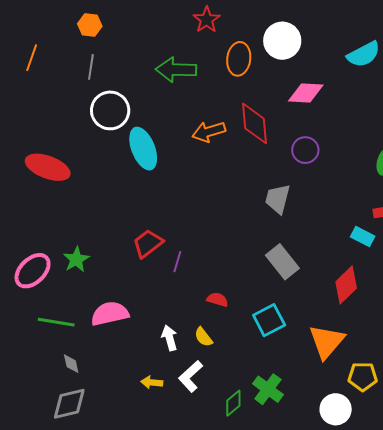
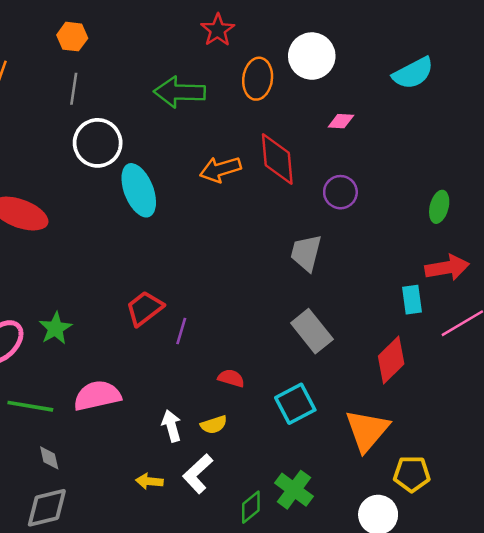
pink diamond: (306, 93) -> (341, 121), size x0.6
cyan rectangle: (363, 236) -> (412, 300), turned 55
yellow semicircle: (203, 337) -> (214, 425), turned -70

